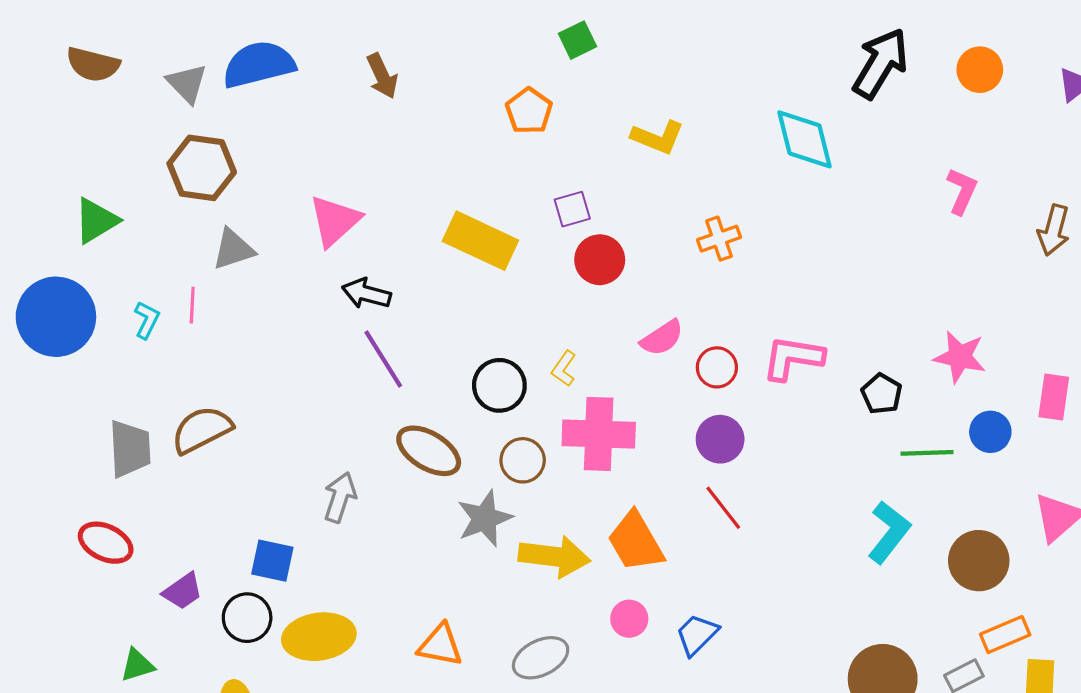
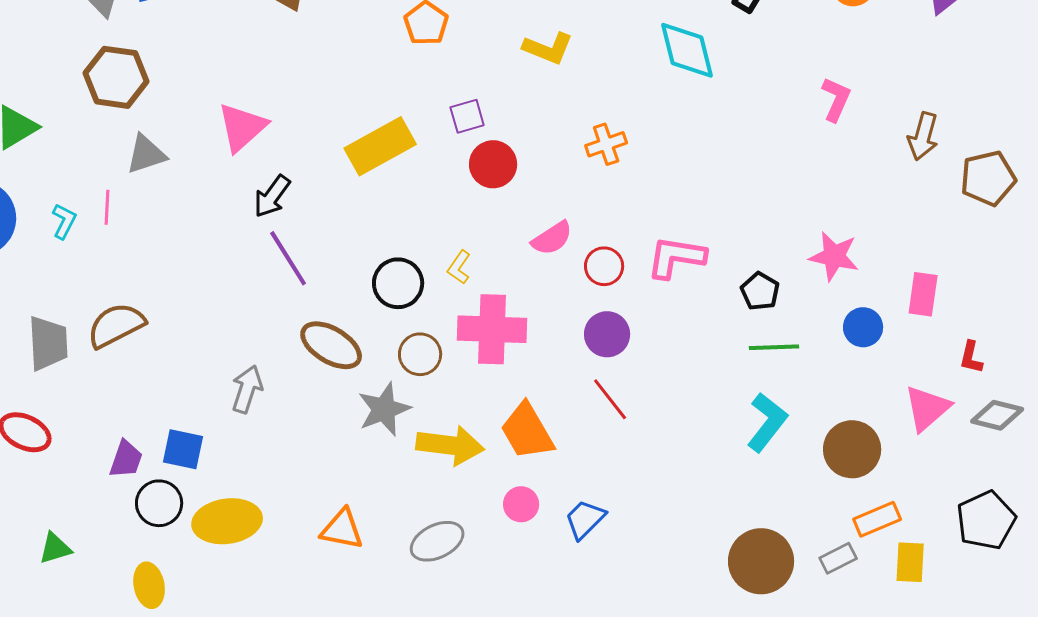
yellow rectangle: (480, 241) -> (380, 146), turned -54
black arrow: (366, 294) -> (272, 196), turned -69
green line: (927, 453) -> (774, 347), moved
purple trapezoid: (183, 591) -> (126, 459), moved, turned -36

